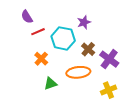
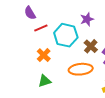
green triangle: (50, 84) -> (45, 81), moved

